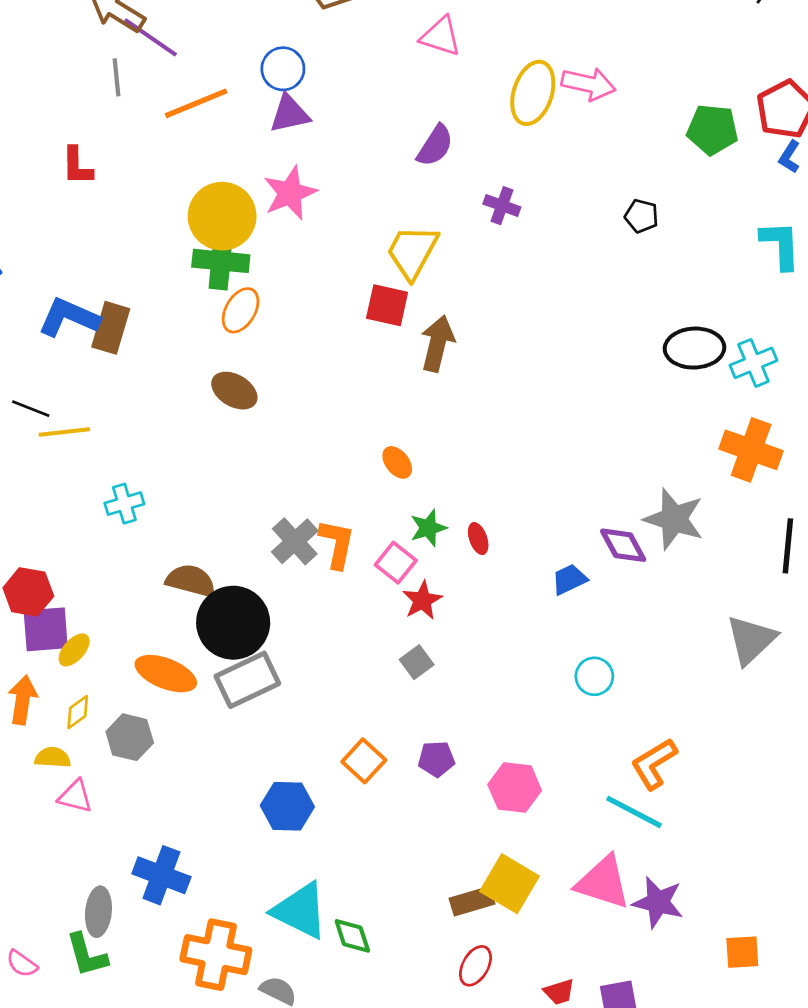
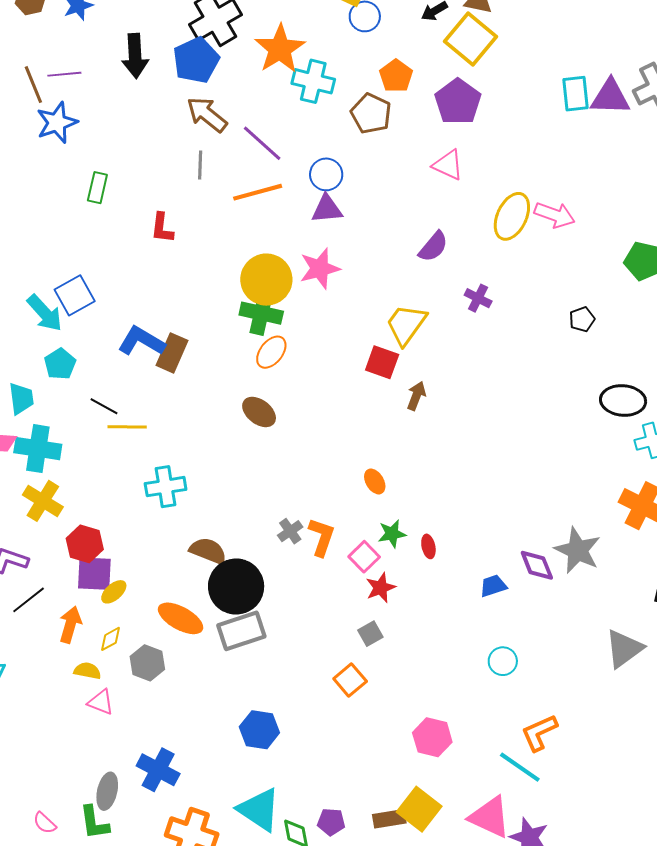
purple line: (151, 37) -> (262, 143), moved
black pentagon: (641, 216) -> (582, 319), turned 30
brown arrow: (437, 344) -> (416, 396), size x0.7
black ellipse: (695, 348) -> (623, 401), moved
cyan cross: (124, 504) -> (166, 487), size x1.4
gray cross: (295, 541) -> (290, 531), size x0.7
purple pentagon: (436, 759) -> (331, 822), moved
orange square: (364, 761) -> (350, 680), moved

